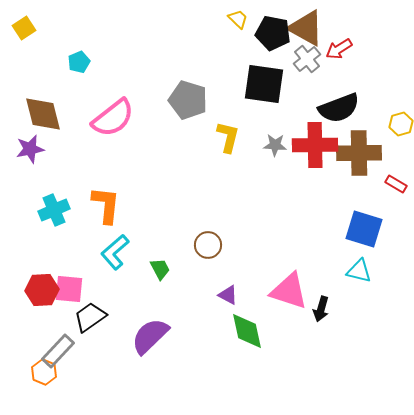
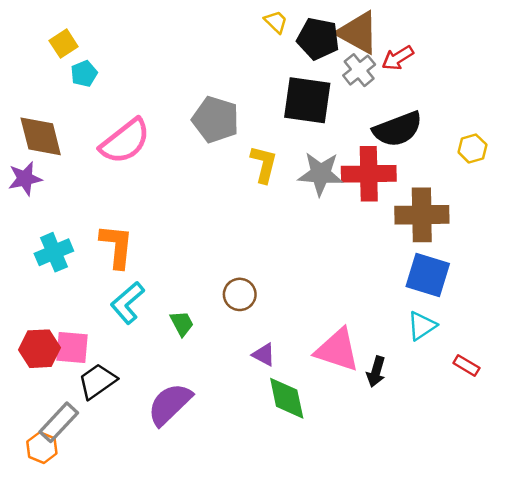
yellow square: (24, 28) -> (64, 44), moved
gray star: (275, 145) -> (320, 174), size x1.6
brown cross: (359, 153) -> (422, 215), moved
red rectangle: (396, 184) -> (466, 366), moved
cyan triangle: (359, 271) -> (422, 326), turned -48

